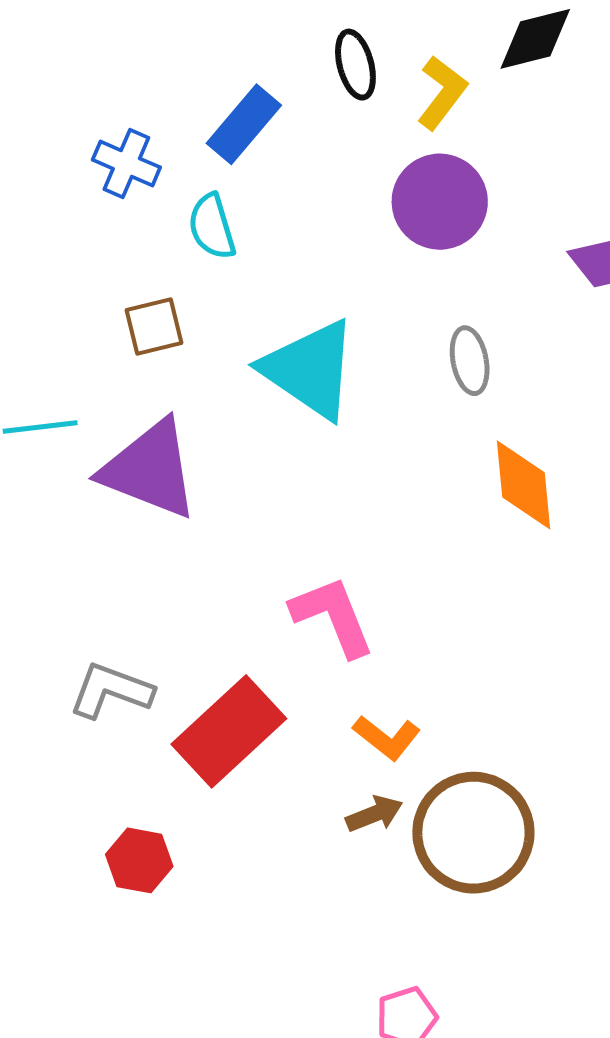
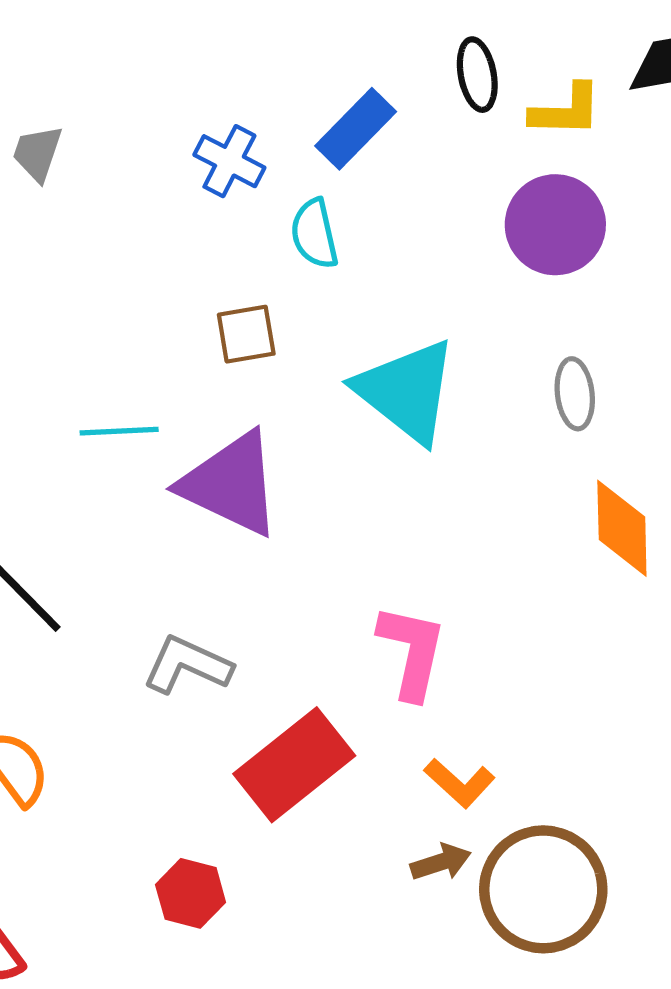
yellow L-shape: (442, 93) -> (566, 110), turned 50
pink L-shape: (333, 616) -> (412, 652), turned 30
gray L-shape: (111, 691) -> (187, 665), moved

